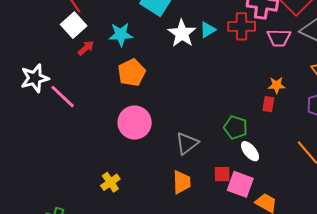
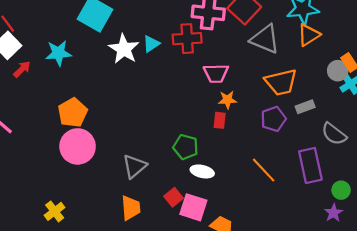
pink trapezoid: (279, 38) -> (216, 73), moved
orange pentagon: (132, 73) -> (73, 113), moved
white ellipse: (250, 151) -> (202, 171), turned -35
red square: (222, 174) -> (174, 197), turned -36

